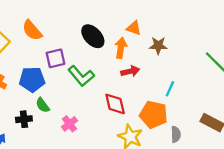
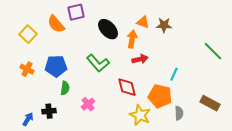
brown star: (158, 46) -> (164, 25), moved
purple square: (55, 58) -> (76, 12), moved
green semicircle: (43, 105) -> (65, 88), turned -136
black cross: (24, 119) -> (49, 111), moved

